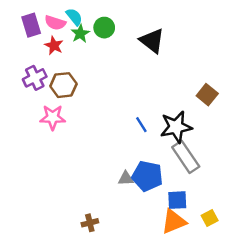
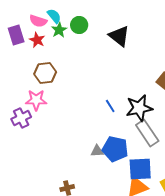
purple rectangle: (31, 25) -> (16, 35), moved
purple cross: (35, 78) -> (21, 118), moved
blue square: (177, 200) -> (140, 169), size x1.4

